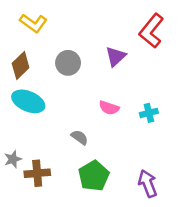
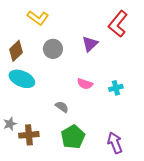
yellow L-shape: (33, 23) -> (38, 18), moved

